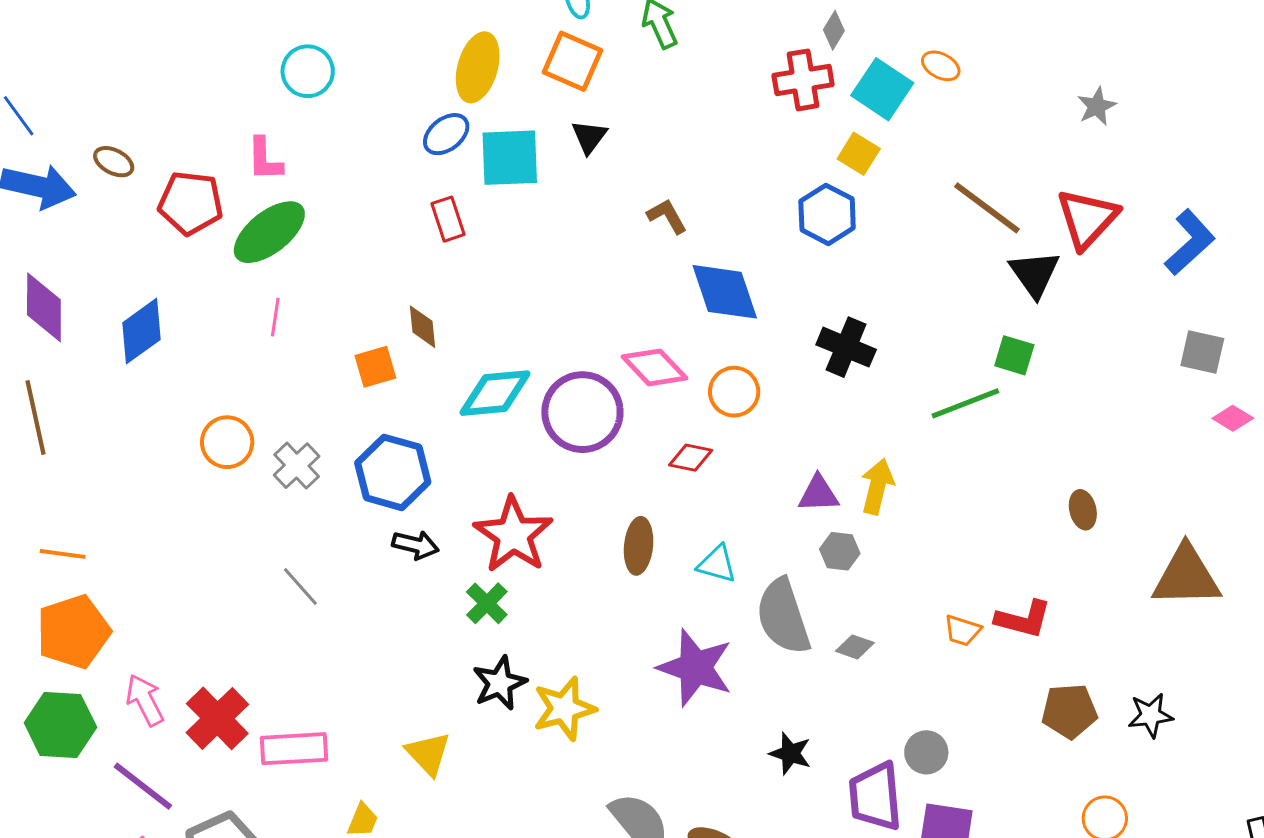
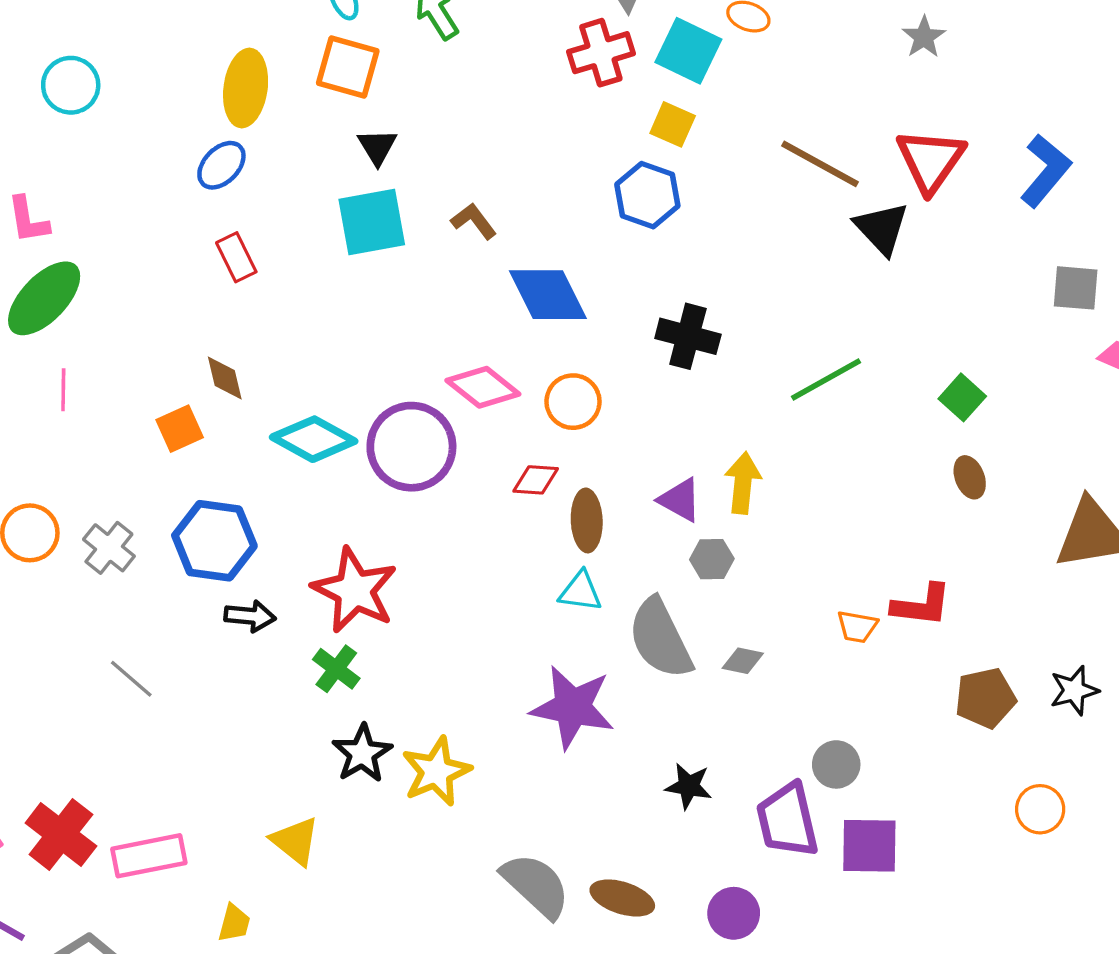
cyan circle: (308, 71) -> (71, 85), moved
cyan square: (510, 158) -> (372, 222), moved
green square: (1014, 355) -> (962, 397), moved, turned 33
cyan diamond: (495, 393) -> (314, 439), turned 42
purple triangle: (818, 494) -> (680, 500), turned 39
brown ellipse: (639, 546) -> (587, 520), moved

